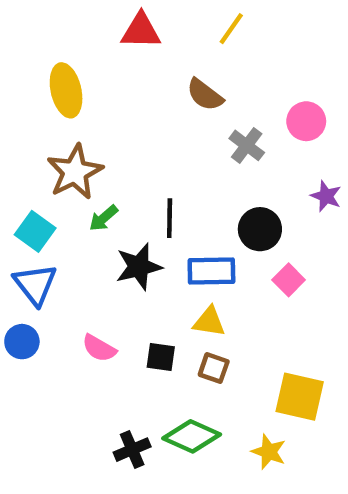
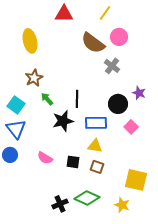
brown semicircle: (205, 95) -> (93, 43), size x1.4
pink circle: (306, 121) -> (119, 37), moved
brown star: (75, 172) -> (34, 78), size x0.7
purple star: (326, 196) -> (139, 93), moved
green arrow: (103, 218) -> (47, 99), turned 88

